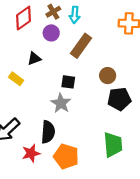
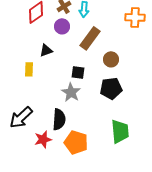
brown circle: (108, 76) -> (111, 59), moved
yellow rectangle: (16, 79) -> (29, 69), turned 56
black pentagon: (119, 99) -> (111, 88), moved

